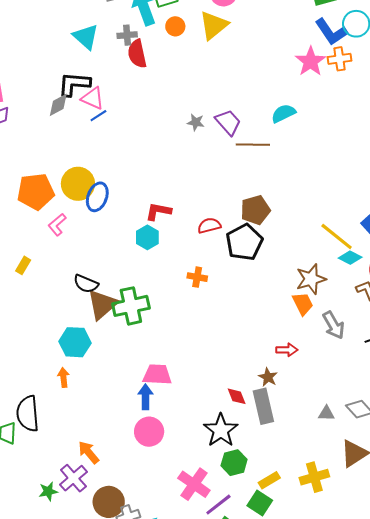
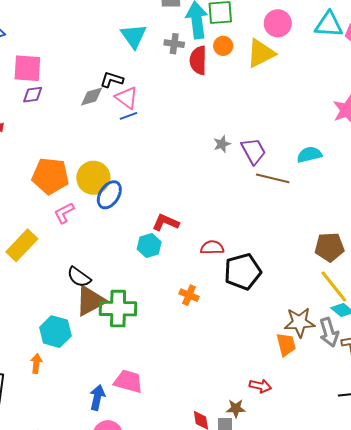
red semicircle: (137, 54) -> (198, 60), moved
black L-shape: (74, 84) -> (112, 80), size x0.7
gray star: (196, 122) -> (222, 144), turned 30
brown pentagon: (255, 210) -> (329, 247), moved
yellow rectangle: (23, 265) -> (22, 245), size x1.8
gray arrow: (334, 325) -> (329, 332), moved
brown star: (268, 377) -> (236, 408), turned 30
blue arrow: (146, 397) -> (97, 397), moved

